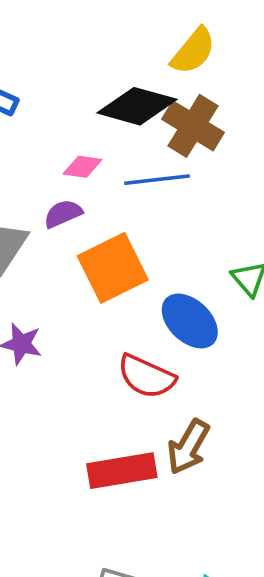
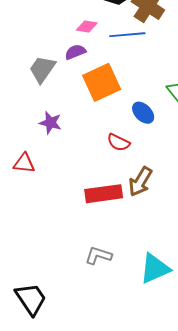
blue ellipse: (190, 321) -> (143, 113), size x0.7
red semicircle: (146, 376) -> (118, 142), size x0.7

